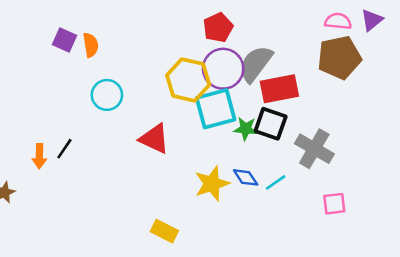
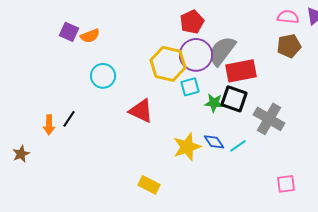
orange semicircle: (91, 45) -> (90, 36), turned 78
brown pentagon: (339, 57) -> (289, 46), size x0.7
cyan square: (216, 109) -> (190, 87), size x0.6
pink square: (334, 204) -> (286, 184), moved

